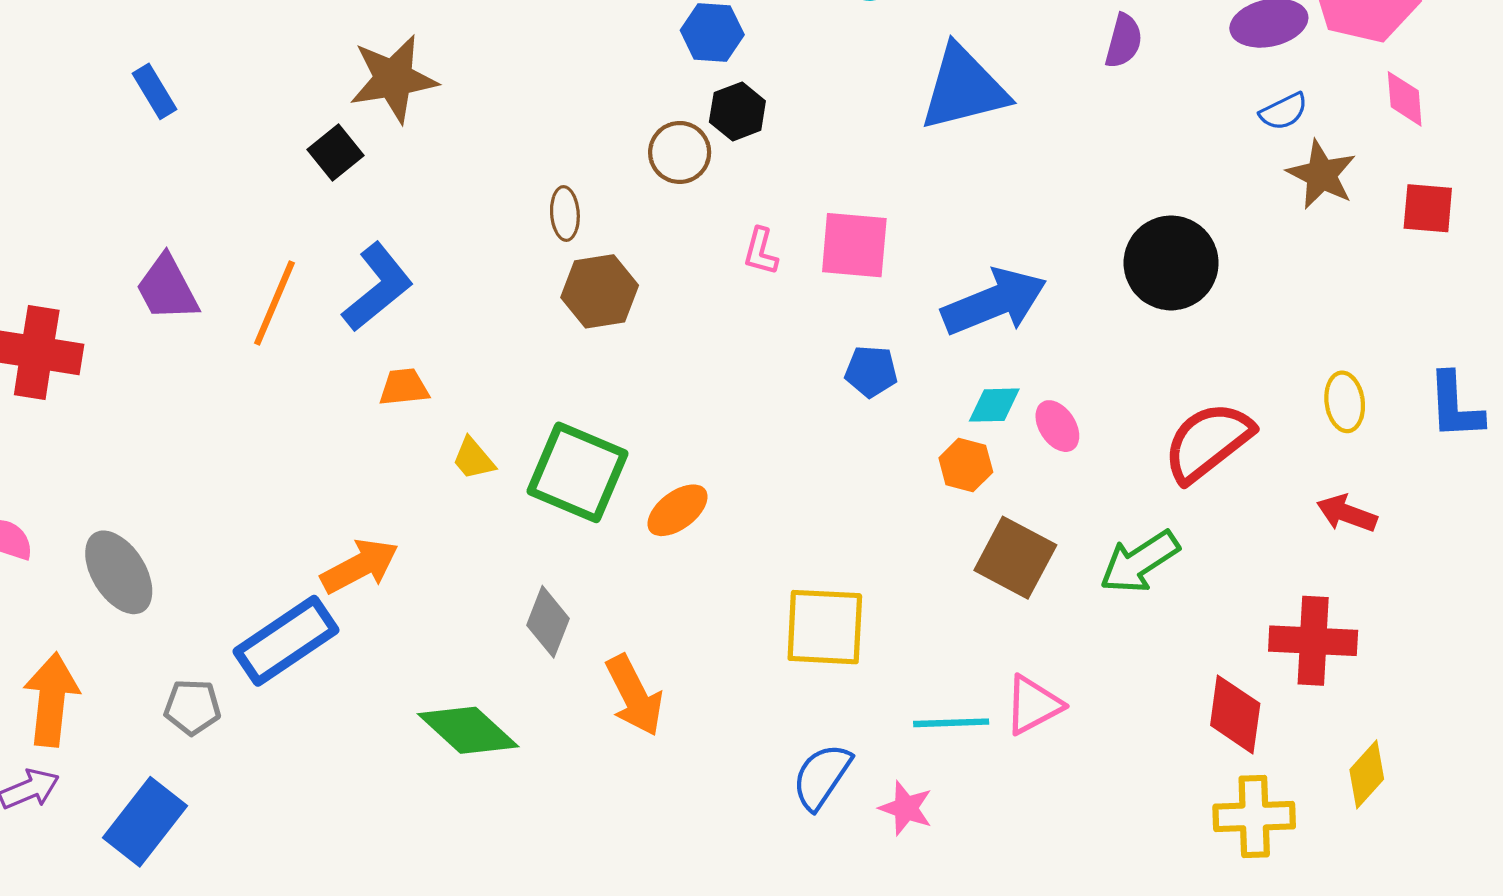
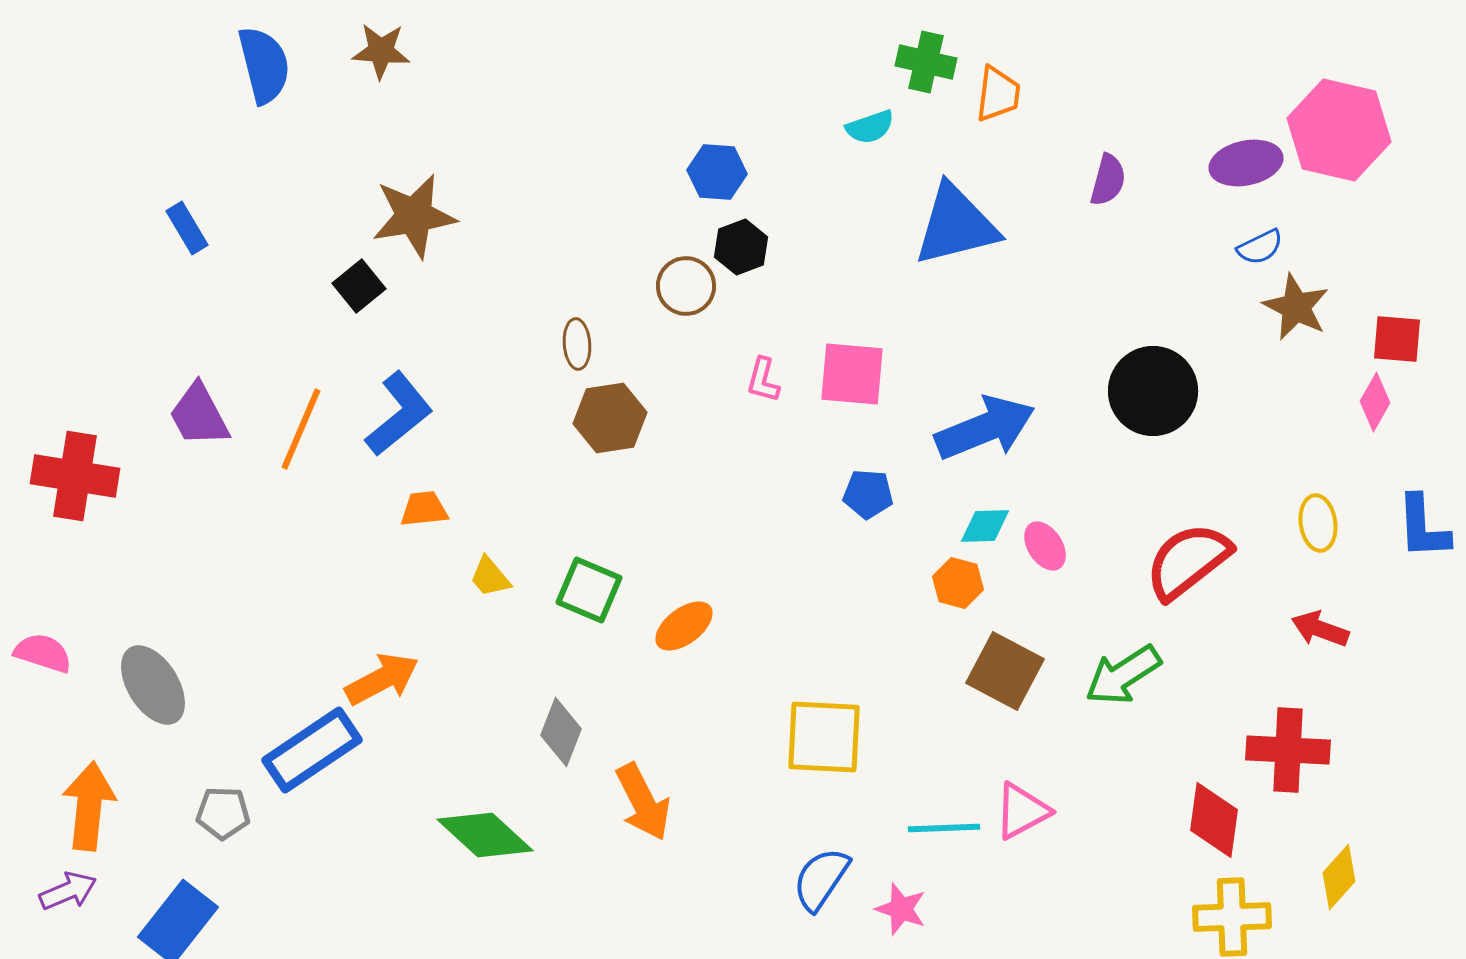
pink diamond: (1405, 99) -> (1375, 402), moved, turned 34
green square: (578, 472) -> (589, 590), size x0.7

